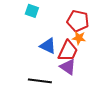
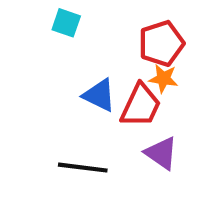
red pentagon: (78, 21) -> (161, 43), turned -30
purple triangle: (68, 67) -> (161, 153), moved

